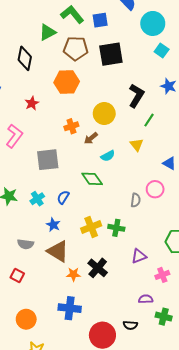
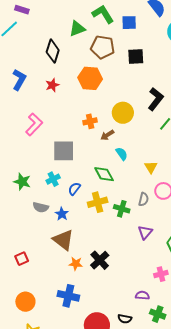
black square: (111, 54) -> (136, 56), size x0.7
red star: (32, 103) -> (52, 85), moved
yellow triangle: (137, 145) -> (151, 167), moved
cyan semicircle: (108, 156) -> (122, 154), turned -104
cyan cross: (37, 199) -> (53, 179), moved
yellow cross: (91, 227) -> (98, 202), moved
green cross: (116, 228) -> (122, 209), moved
gray semicircle: (26, 244) -> (41, 207), moved
purple triangle: (139, 256) -> (145, 232), moved, turned -35
red square: (17, 276) -> (22, 259), turned 32

